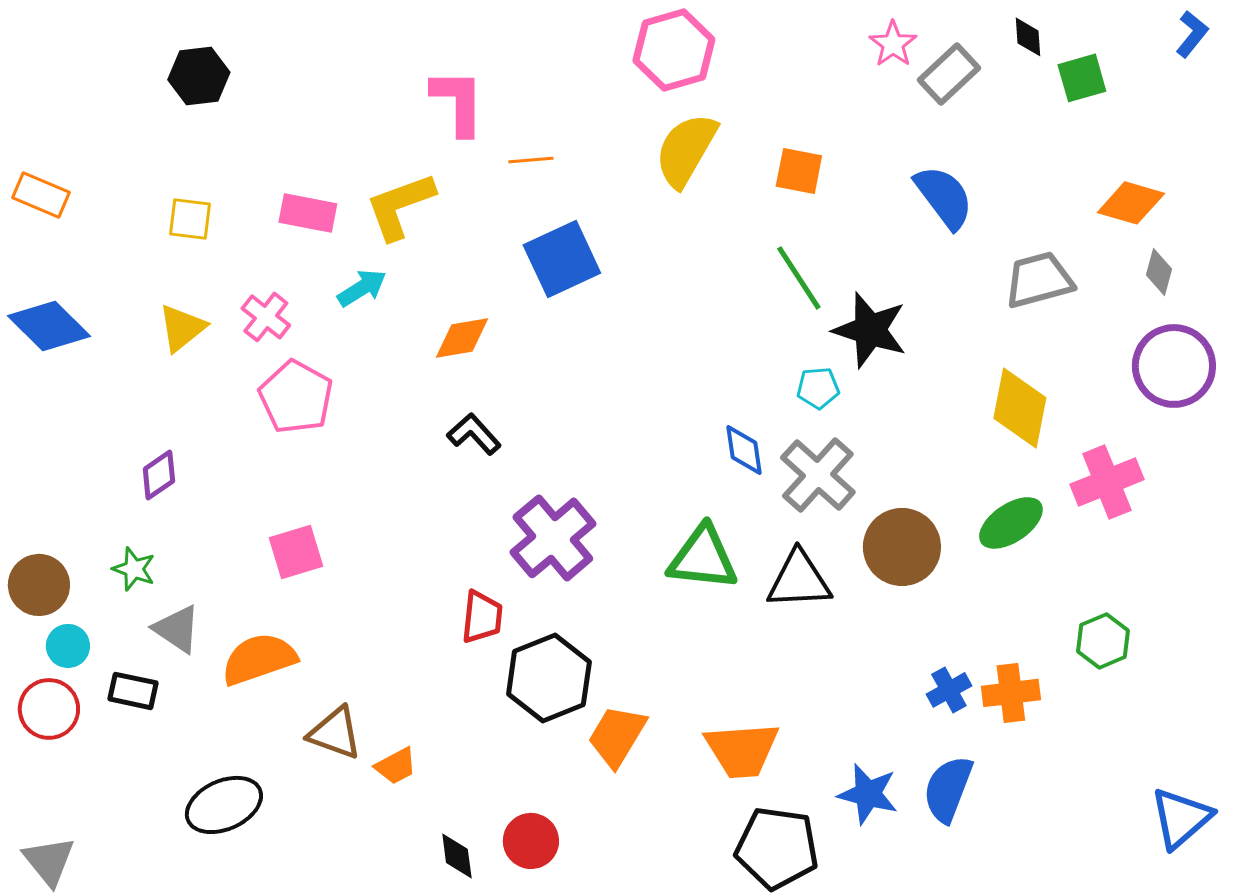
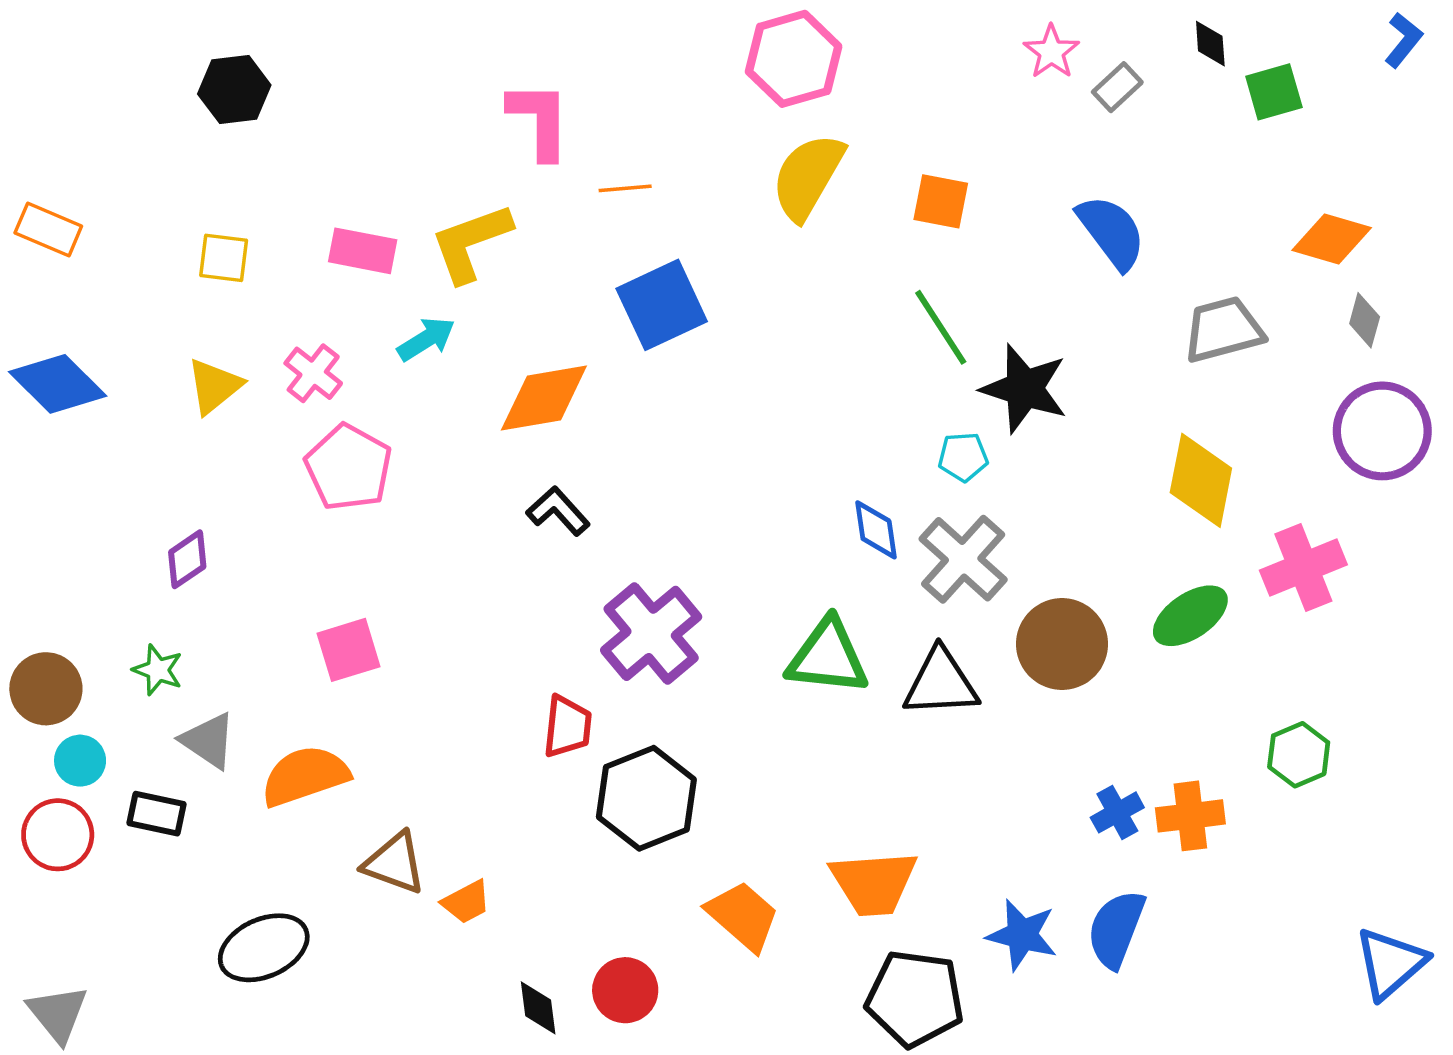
gray rectangle: (949, 74) -> (1117, 87), size x0.7
orange diamond: (462, 338) -> (544, 398), size x1.4
orange trapezoid: (617, 736) -> (743, 916), moved, turned 100

